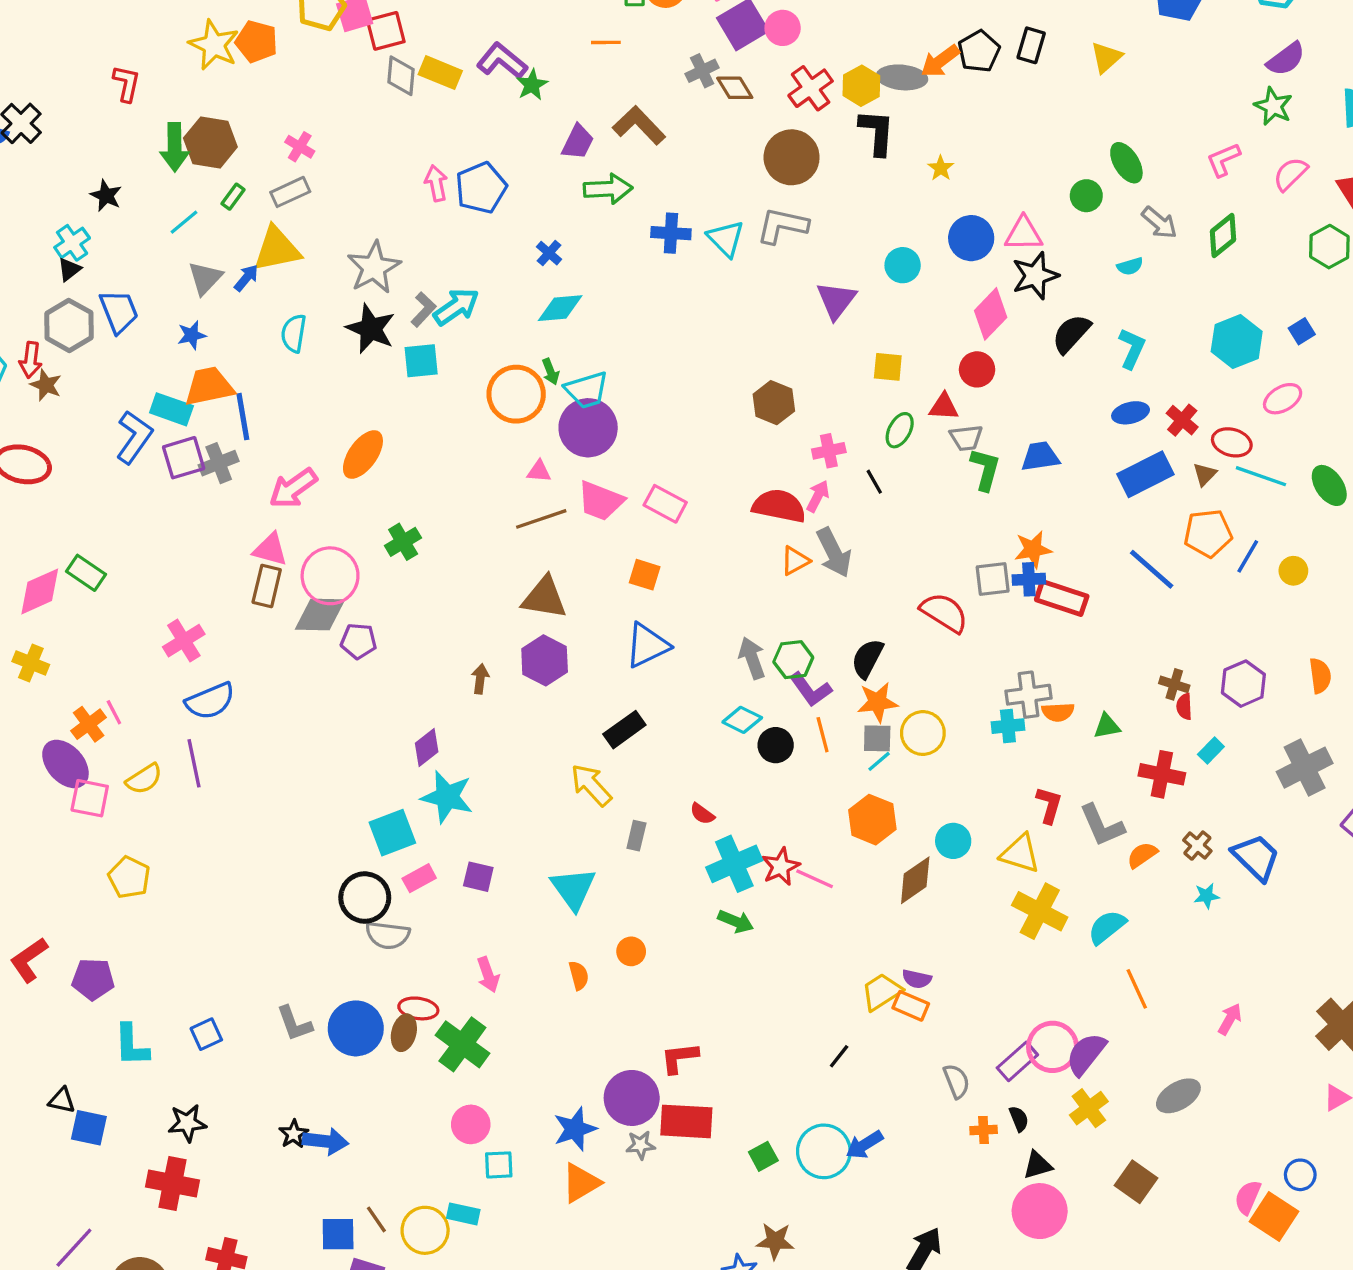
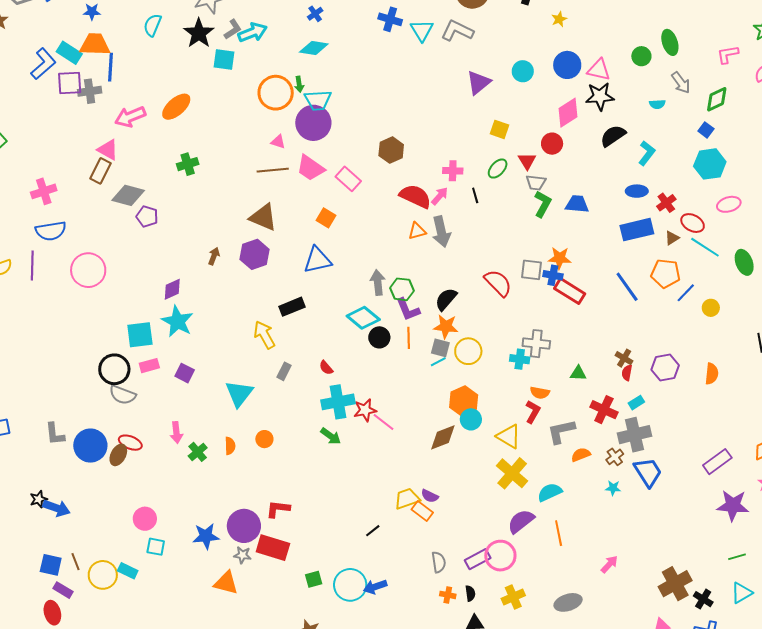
blue square: (1302, 331) -> (706, 130), moved, turned -35
brown hexagon: (774, 403) -> (391, 150), moved
red triangle: (944, 407) -> (527, 161), turned 42
pink circle: (330, 576) -> (88, 270), moved
orange semicircle: (1058, 712) -> (540, 393), moved
cyan diamond: (742, 720) -> (363, 318), size x1.4
gray cross: (1305, 768) -> (634, 435), moved
orange hexagon: (872, 820) -> (464, 401), moved
gray L-shape: (1102, 825) -> (561, 431), turned 88
green cross: (462, 1044) -> (198, 452), moved, size x0.6
purple semicircle: (1086, 1054) -> (521, 521), moved
orange triangle: (581, 1183) -> (226, 583), moved, turned 32

